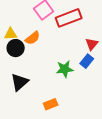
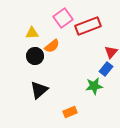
yellow triangle: (11, 34) -> (32, 33), moved
green star: (65, 69) -> (94, 86), moved

